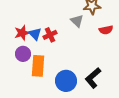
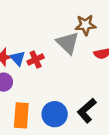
gray triangle: (77, 21) -> (68, 43), size x1.5
orange rectangle: (38, 66) -> (21, 115), moved

